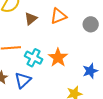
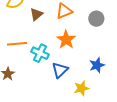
orange star: (58, 58) -> (66, 40), moved
blue triangle: (23, 80) -> (60, 70), moved

